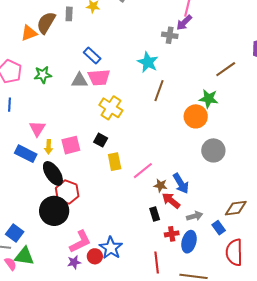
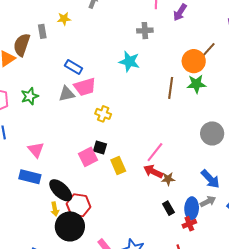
purple arrow: (184, 23) -> (180, 12), moved
brown line: (159, 91) -> (171, 88), moved
yellow cross: (111, 108) -> (103, 114), size x0.7
orange circle: (196, 116) -> (194, 61), moved
pink square: (71, 145) -> (88, 157), moved
yellow arrow: (49, 147) -> (55, 209), moved
pink line: (143, 171) -> (155, 152), moved
blue arrow: (181, 183) -> (210, 179), moved
red arrow: (171, 201) -> (153, 172), moved
blue ellipse: (189, 242) -> (192, 208), moved

